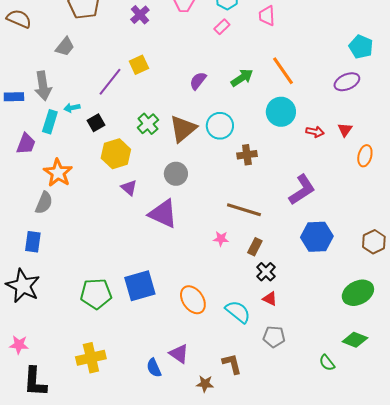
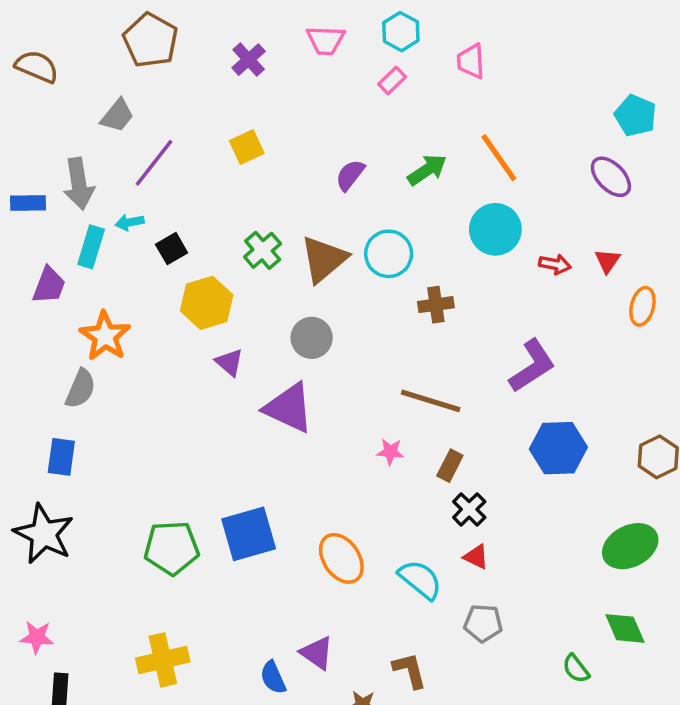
purple line: (110, 82) -> (154, 163), moved
purple ellipse: (347, 82) -> (611, 177), turned 70
green diamond: (355, 340) -> (625, 628), turned 45

